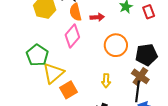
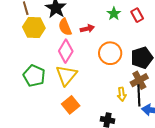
yellow triangle: (53, 73) -> (66, 75), moved
brown cross: (140, 76) -> (139, 80), turned 36
yellow arrow: (106, 81) -> (122, 94), moved

